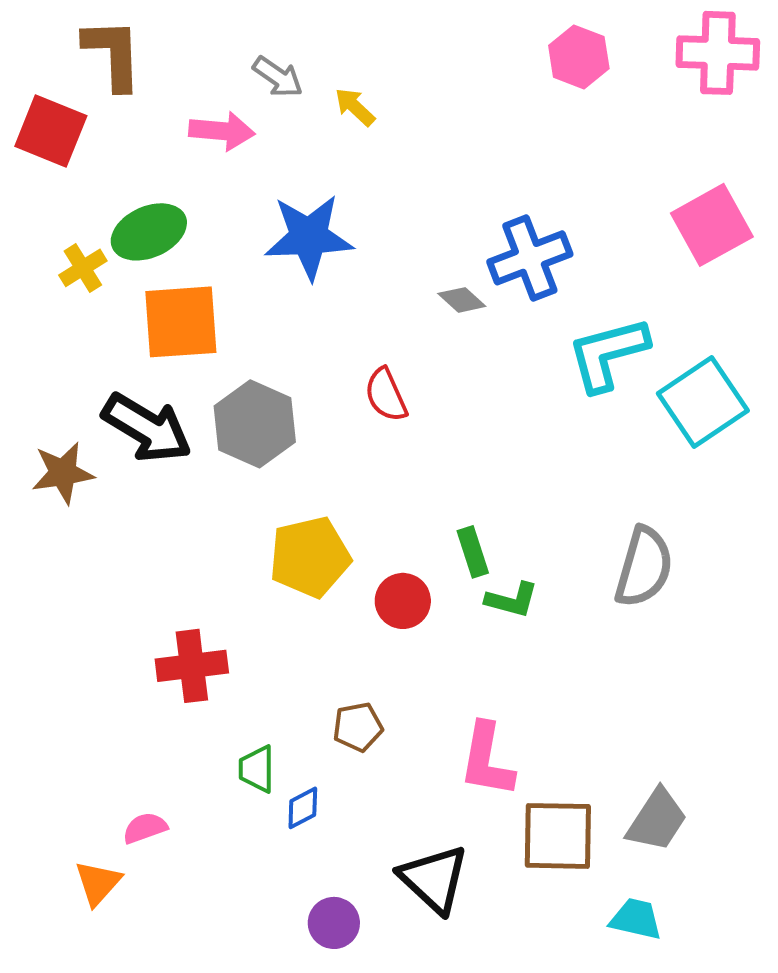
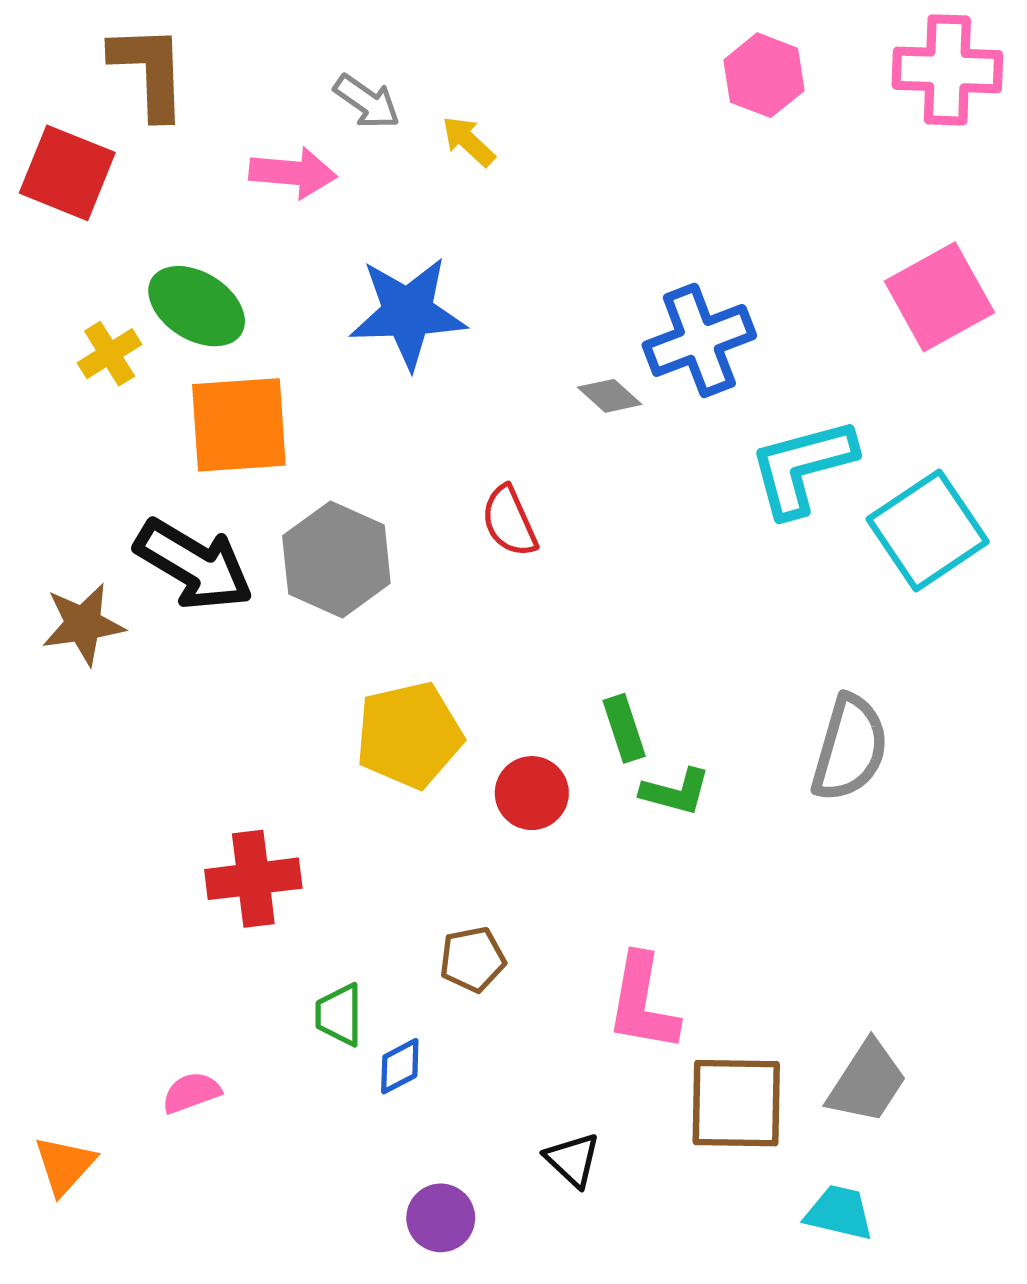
green ellipse: (149, 232) -> (197, 306), turned 56
black triangle: (434, 879) -> (573, 1160), size x0.6
orange triangle: (98, 883) -> (65, 1165), moved

